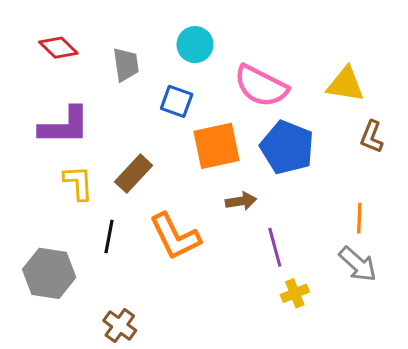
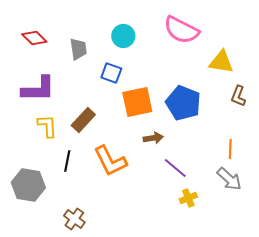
pink semicircle: (261, 86) -> (181, 30), moved
purple line: (275, 247) -> (175, 168), turned -35

